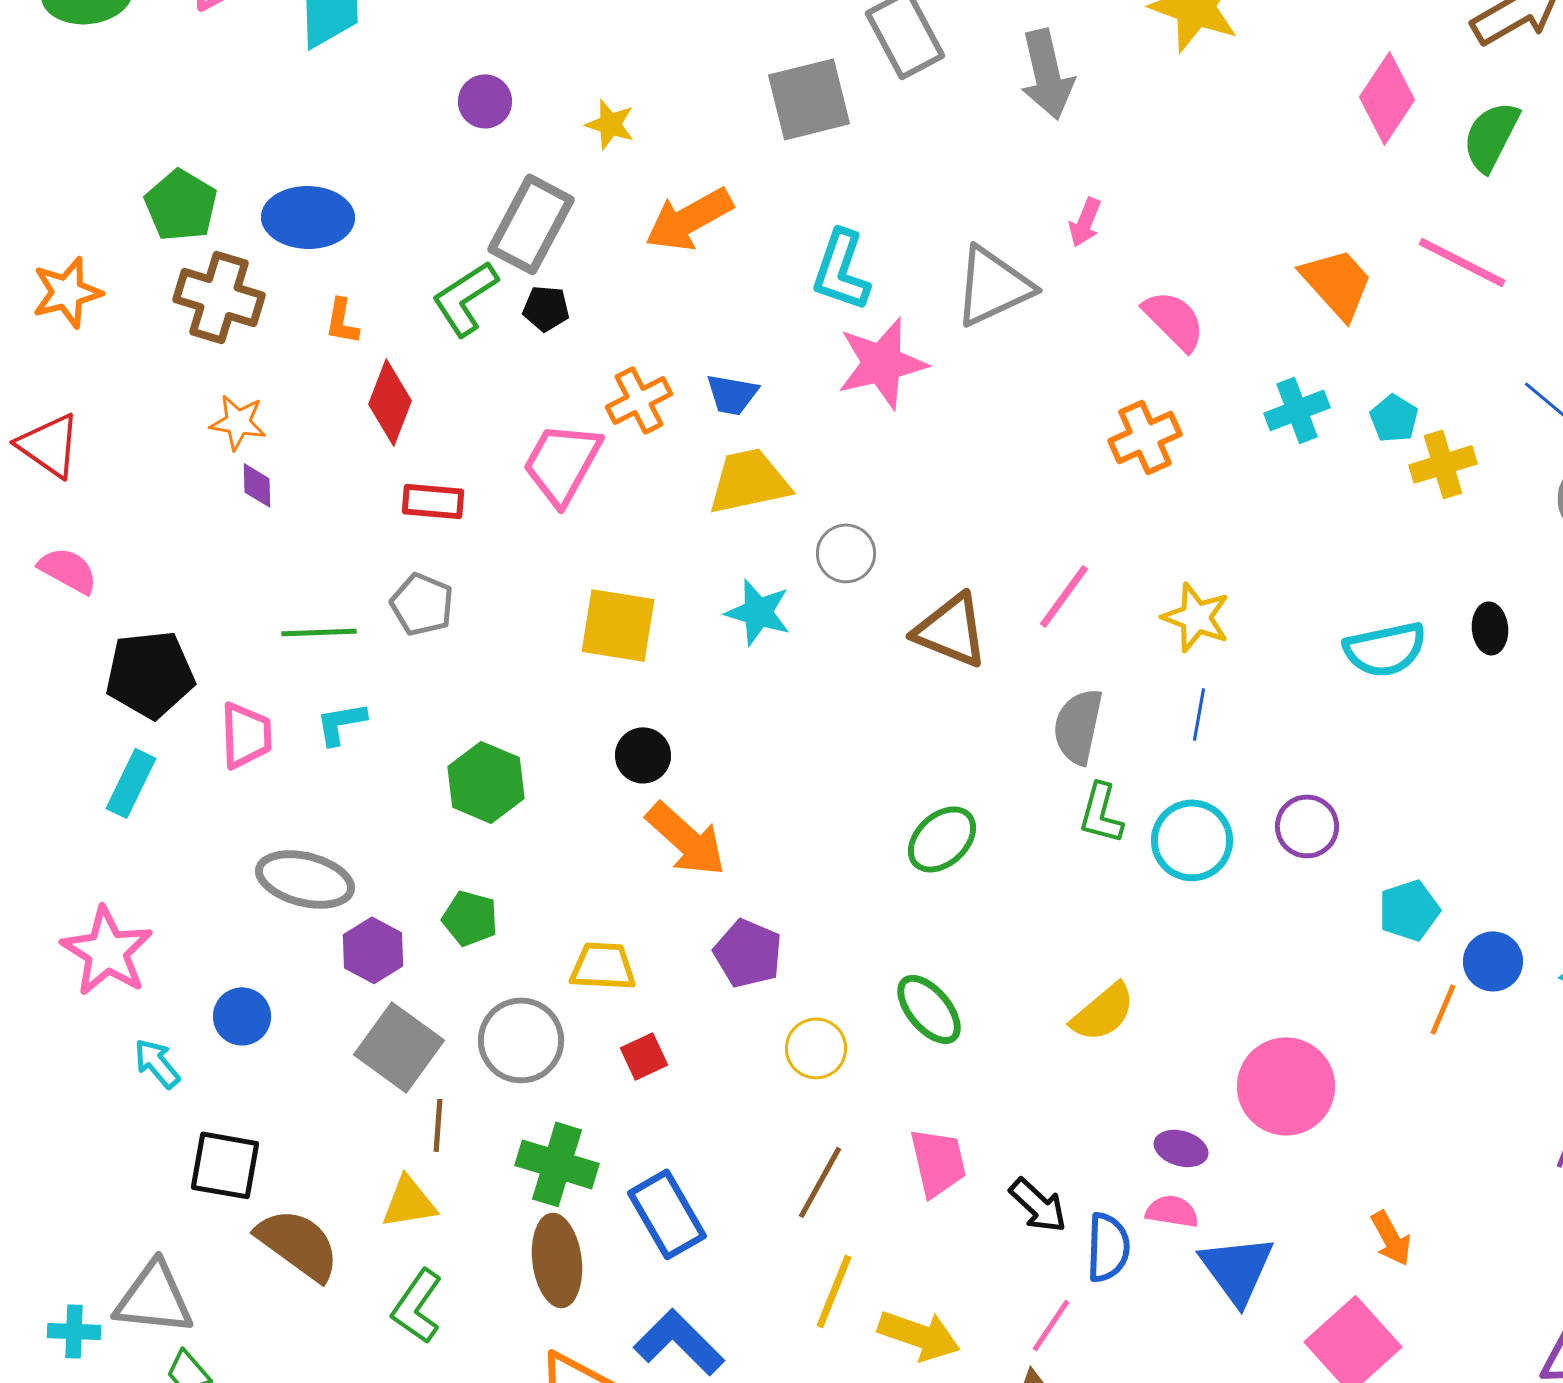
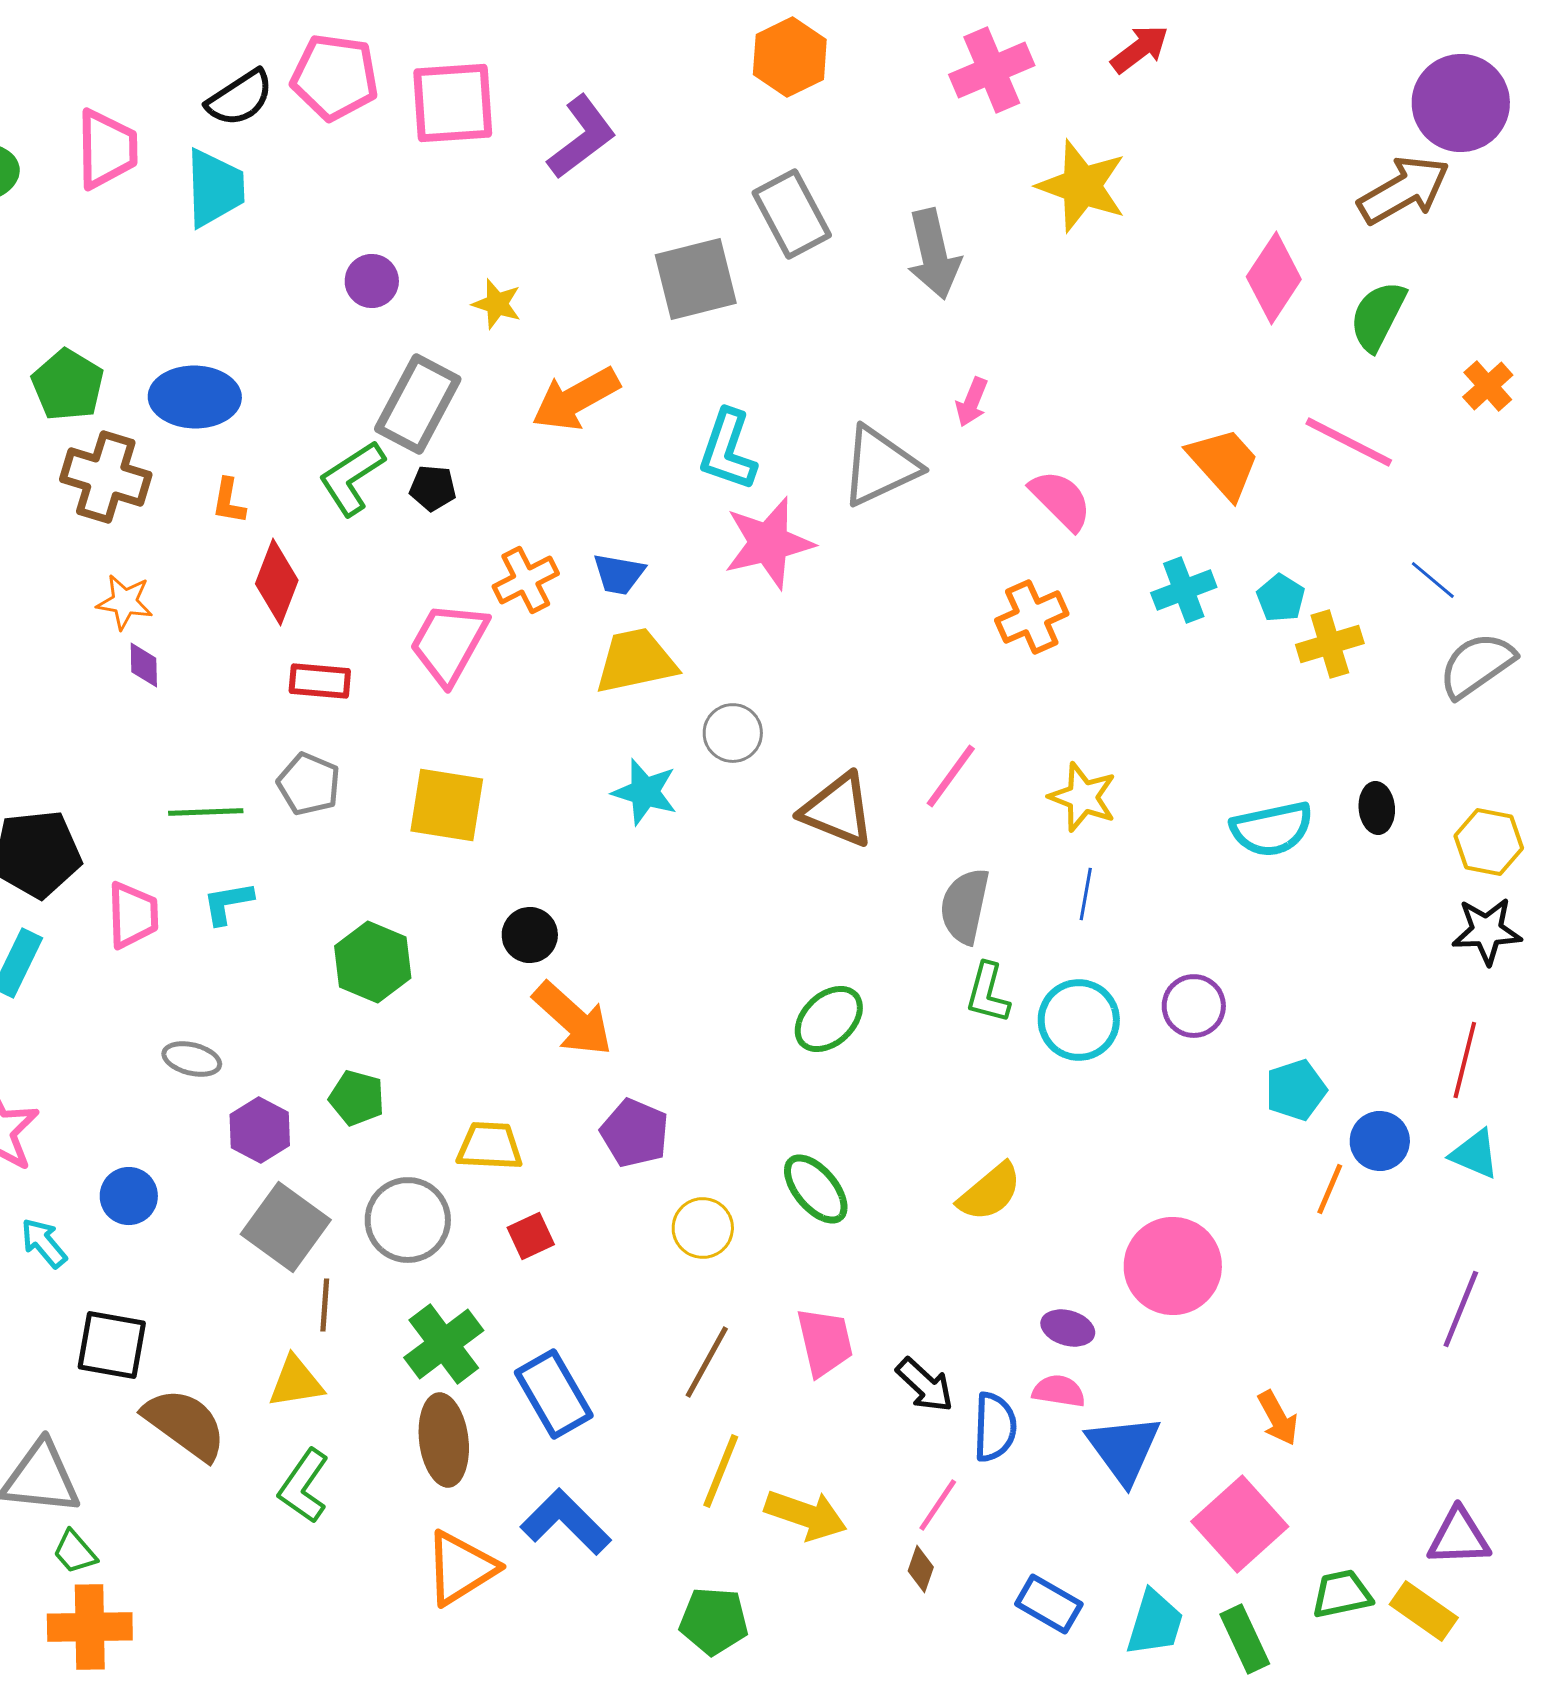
yellow square: (618, 625) -> (447, 805), moved
gray ellipse: (305, 879) -> (192, 1059), size x0.6
green cross: (557, 1164) -> (444, 1344), turned 36

